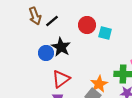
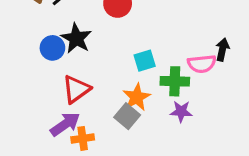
cyan square: (105, 33) -> (145, 61), moved, turned -32

